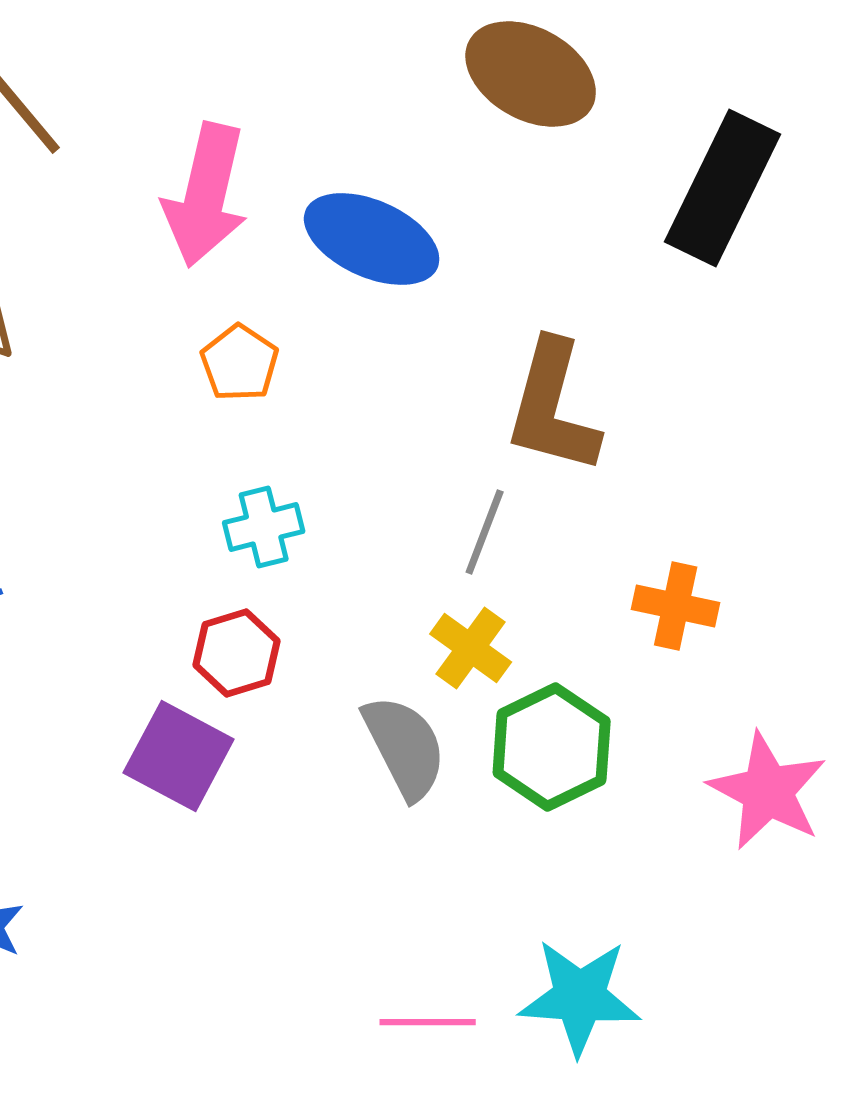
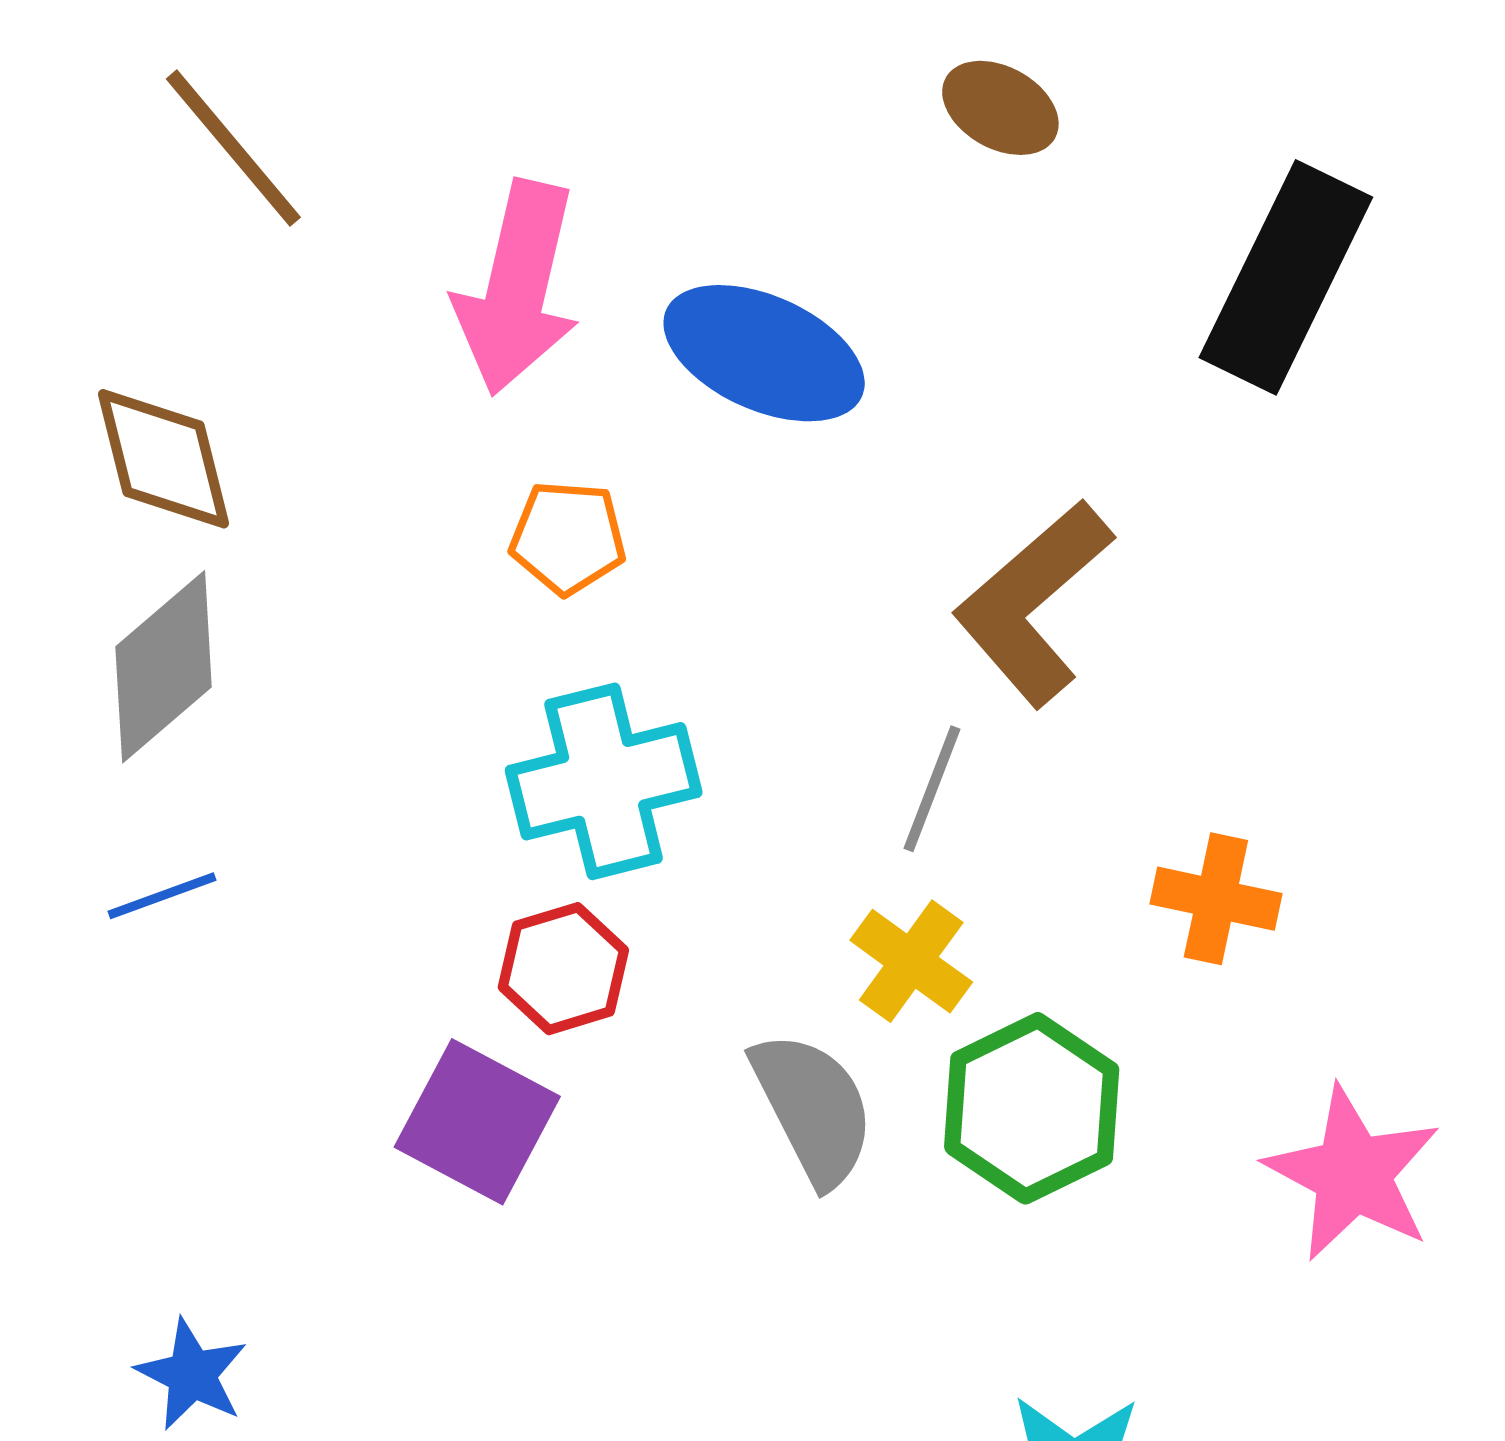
brown ellipse: (531, 74) -> (1000, 108), size x0.6
orange pentagon: (240, 363) -> (568, 537), turned -30
brown L-shape: (553, 407) -> (1033, 603), turned 34
cyan cross: (264, 527) -> (604, 781), size x1.6

